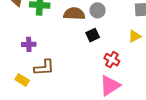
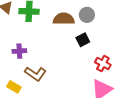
brown L-shape: (44, 68) -> (35, 74), turned 40

